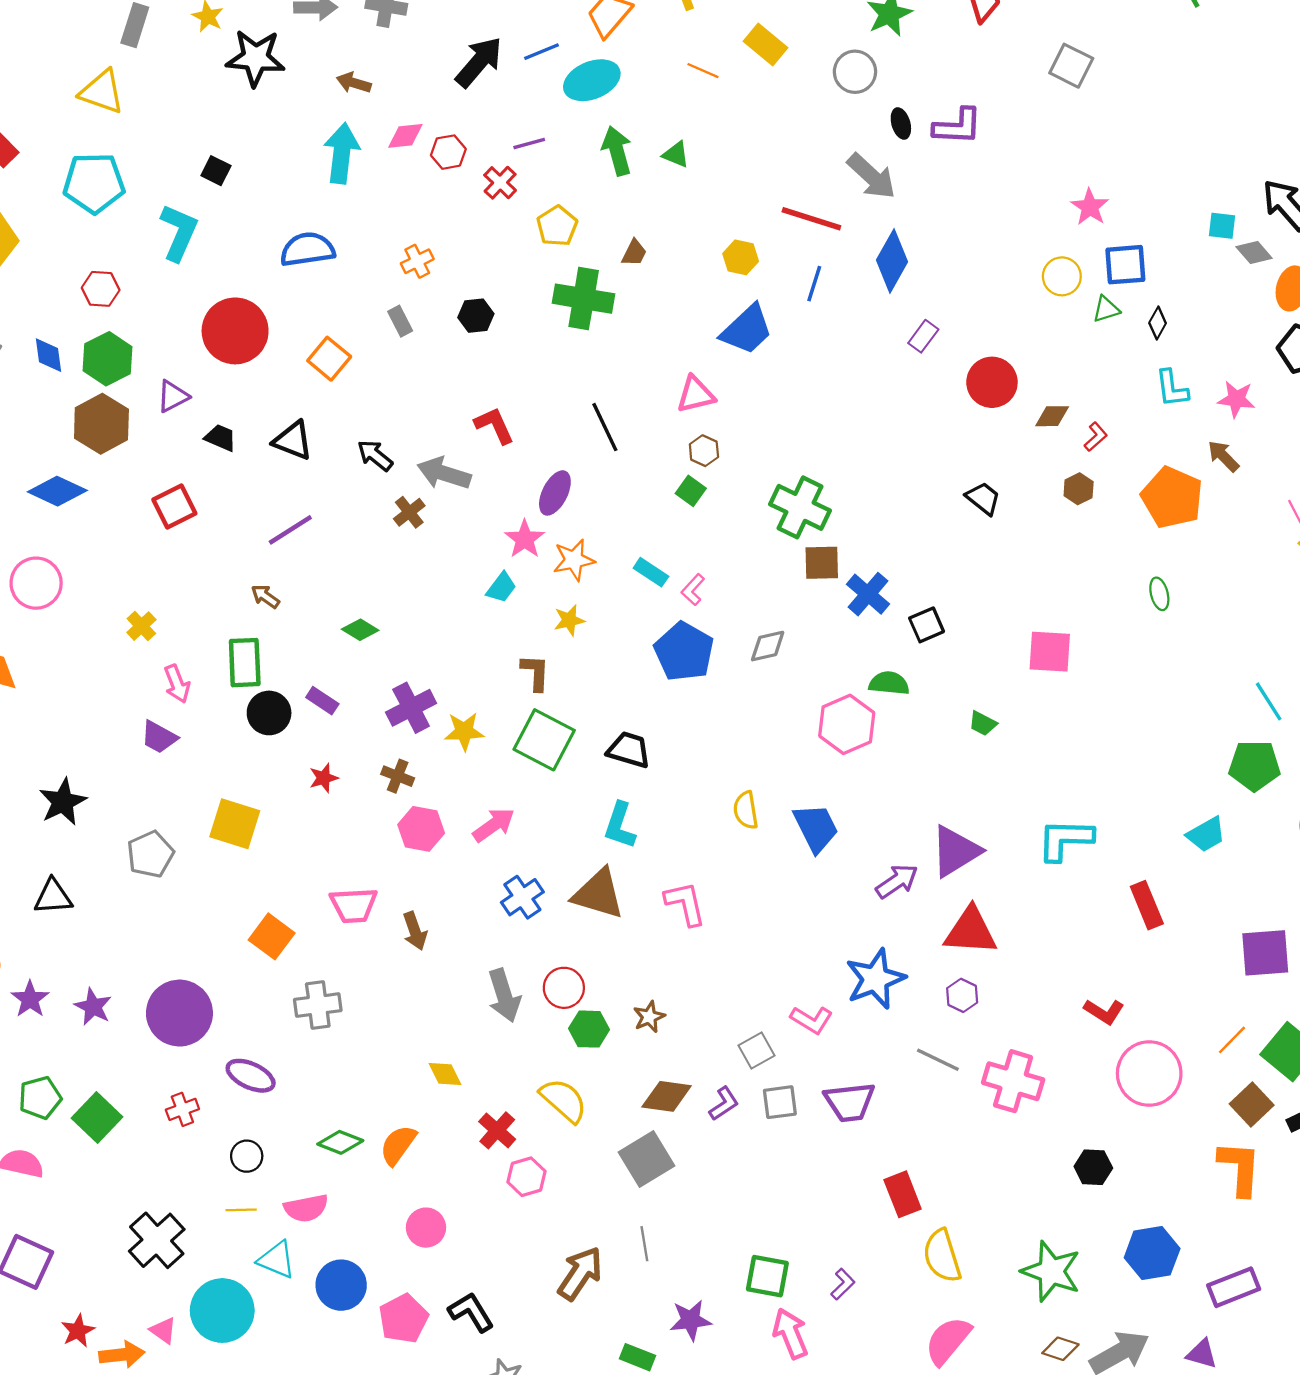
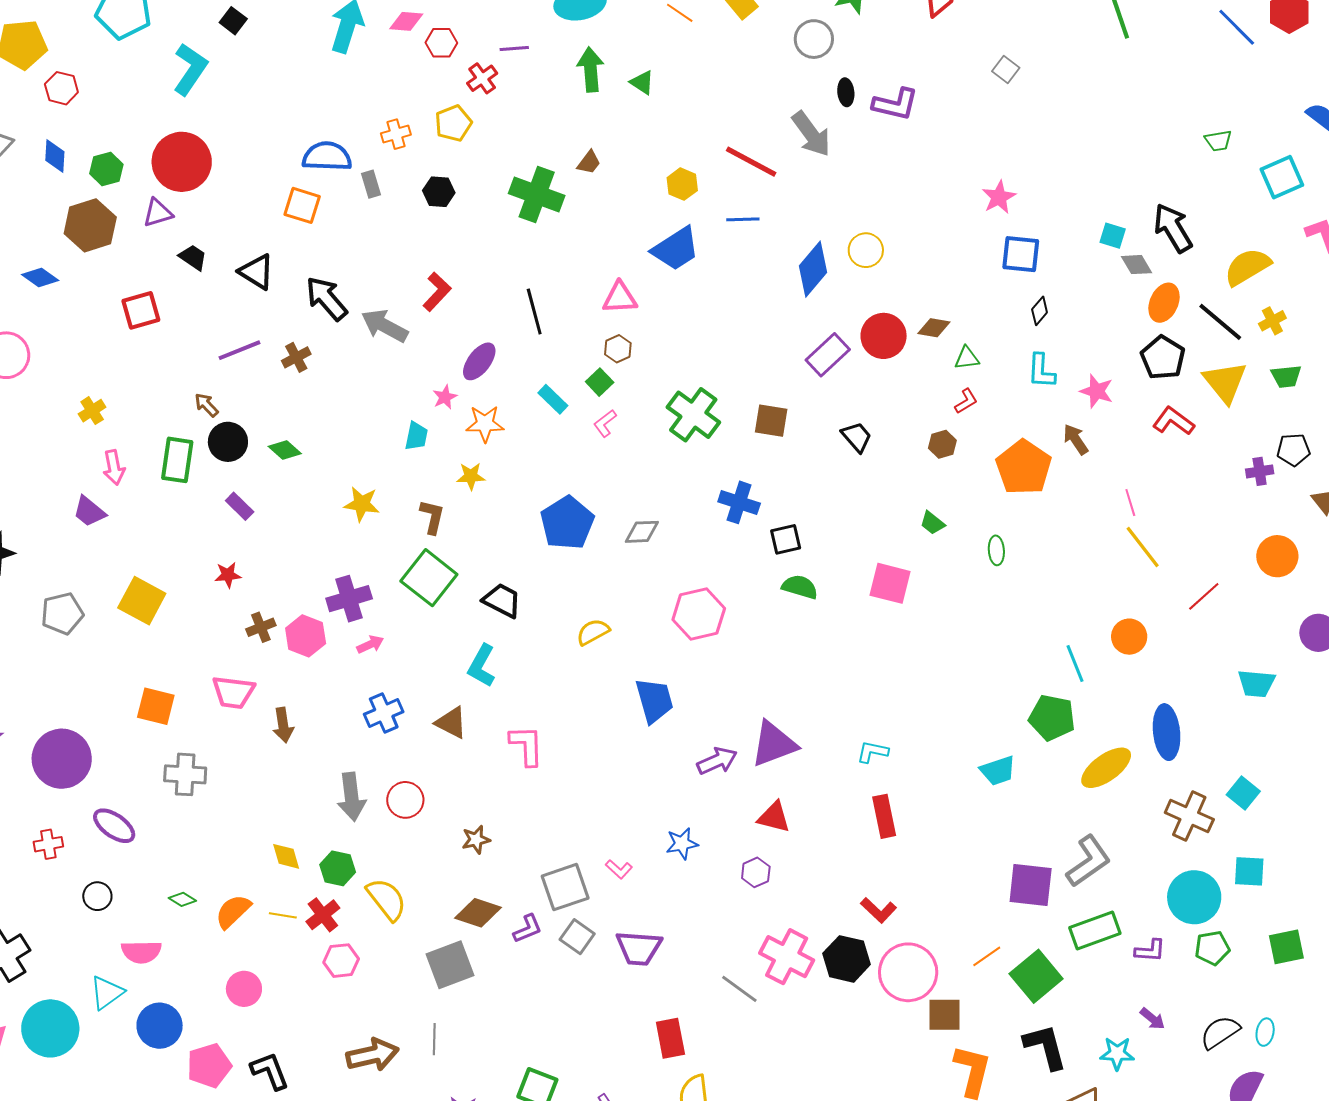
gray square: (1071, 66) -> (1006, 69), size x0.7
yellow pentagon: (557, 226) -> (453, 123), moved
blue semicircle: (307, 249) -> (327, 156), moved
blue diamond: (892, 261) -> (813, 269), moved
yellow circle: (1062, 276) -> (866, 250), moved
blue line: (814, 284) -> (743, 219), turned 60
red hexagon: (101, 289) -> (61, 88), moved
green triangle: (1106, 309) -> (967, 358), moved
red circle: (235, 331) -> (182, 162), moved
purple rectangle: (923, 336) -> (828, 355), moved, size x1.5
green hexagon: (108, 359) -> (106, 169), size x0.7
orange square: (329, 359) -> (302, 205), turned -33
brown diamond: (1052, 416) -> (934, 328), moved
red L-shape: (494, 425) -> (437, 292), turned 57
black arrow: (375, 455) -> (327, 299), size x1.4
blue diamond: (57, 491) -> (40, 277), size x0.7
brown cross: (409, 512) -> (296, 357), moved
pink star: (525, 539) -> (445, 397), size x0.7
brown square: (822, 563) -> (771, 421), moved
cyan rectangle: (651, 572) -> (553, 399), moved
cyan trapezoid: (501, 588) -> (416, 436), turned -36
pink L-shape: (693, 590) -> (605, 423), moved
blue cross: (868, 594) -> (739, 502), turned -33
green semicircle: (889, 683) -> (800, 587), moved
purple cross: (411, 708) -> (349, 599), moved
black circle: (269, 713) -> (228, 442), moved
green trapezoid: (983, 723) -> (932, 523), moved
yellow star: (464, 731) -> (362, 504), moved
brown cross: (398, 776) -> (261, 627), moved, turned 36
yellow semicircle: (746, 810) -> (593, 632), moved, turned 60
pink arrow: (494, 825) -> (370, 644), size x0.7
cyan L-shape: (1065, 840) -> (873, 752), size x0.6
brown triangle: (598, 894) -> (451, 723), size x0.7
red rectangle: (1147, 905) -> (884, 816), moved
red triangle: (971, 931) -> (774, 817), size x0.7
orange square: (272, 936) -> (156, 706), turned -33
blue star: (875, 979) -> (682, 844), size x0.6
pink L-shape: (812, 1020) -> (619, 869), size x0.7
green hexagon: (589, 1029) -> (338, 868), moved
gray square: (757, 1050) -> (565, 887), size x1.5
gray line: (938, 1060) -> (739, 989), moved
gray square: (780, 1102) -> (577, 937), turned 32
brown square: (1252, 1105) -> (945, 1015), moved, turned 33
green diamond: (340, 1142) -> (182, 899), size x0.7
black hexagon: (1093, 1167) -> (847, 959), moved, size x1.4
yellow line: (241, 1210) -> (283, 915), moved
cyan triangle: (277, 1260) -> (107, 993), turned 51
brown arrow: (580, 1273) -> (373, 1055), turned 33

